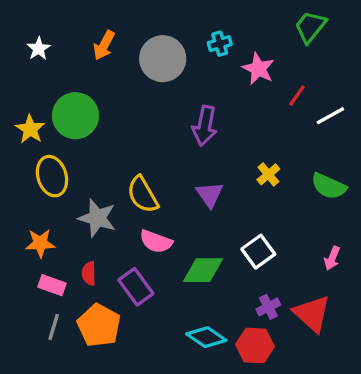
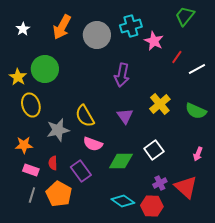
cyan cross: (220, 44) -> (131, 26), size x1.5
orange arrow: (104, 45) -> (62, 27), size x1.4
yellow cross: (268, 174) -> (160, 104), size x1.5
gray star: (97, 218) -> (58, 130), turned -30

